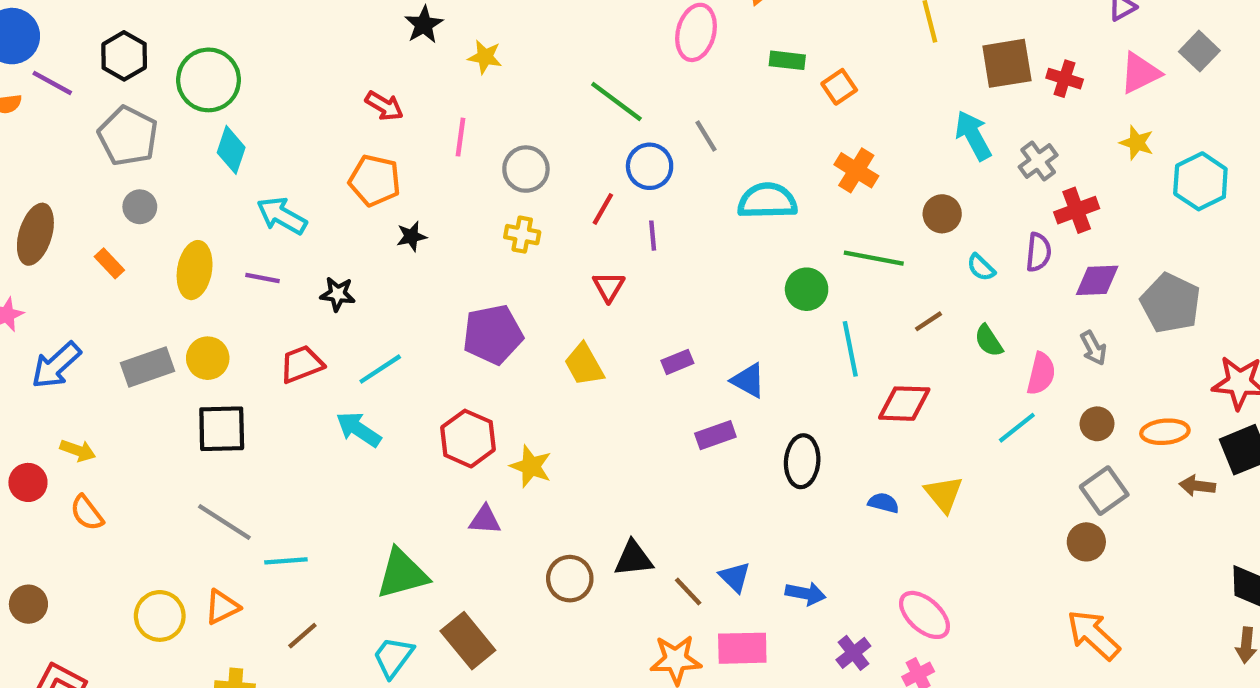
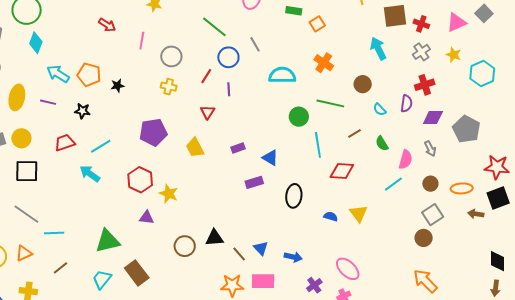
gray cross: (1038, 161) -> (421, 52), moved
orange pentagon: (375, 180) -> (89, 75), moved

